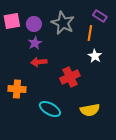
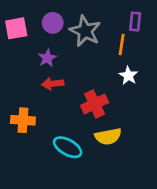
purple rectangle: (100, 16) -> (135, 22), turned 64
purple circle: (34, 24) -> (53, 23), moved
yellow semicircle: (90, 110) -> (108, 136), moved

